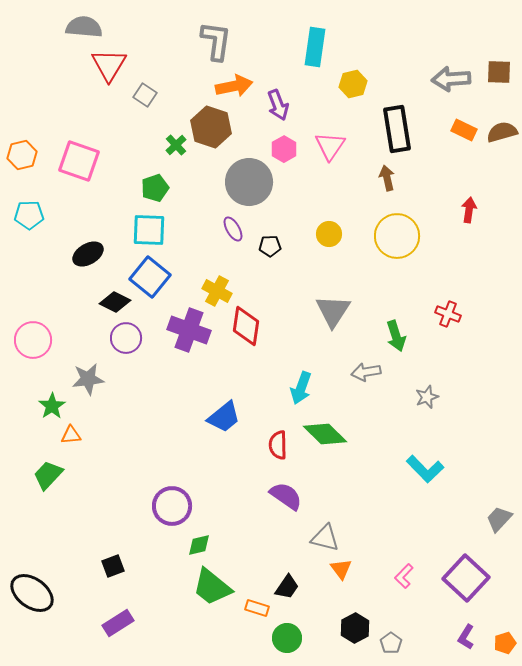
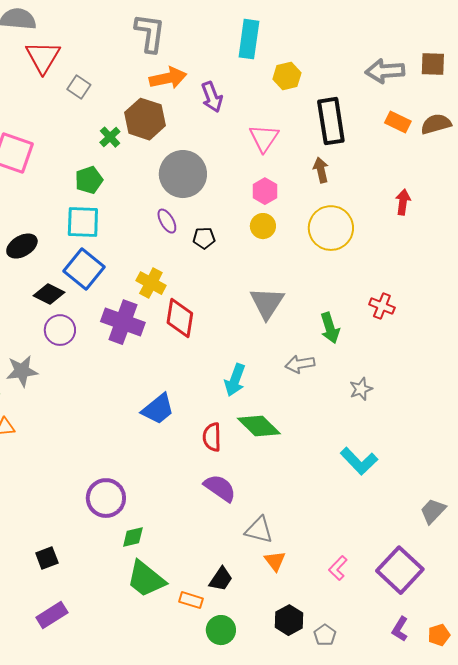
pink hexagon: (284, 149) -> (265, 191), moved

